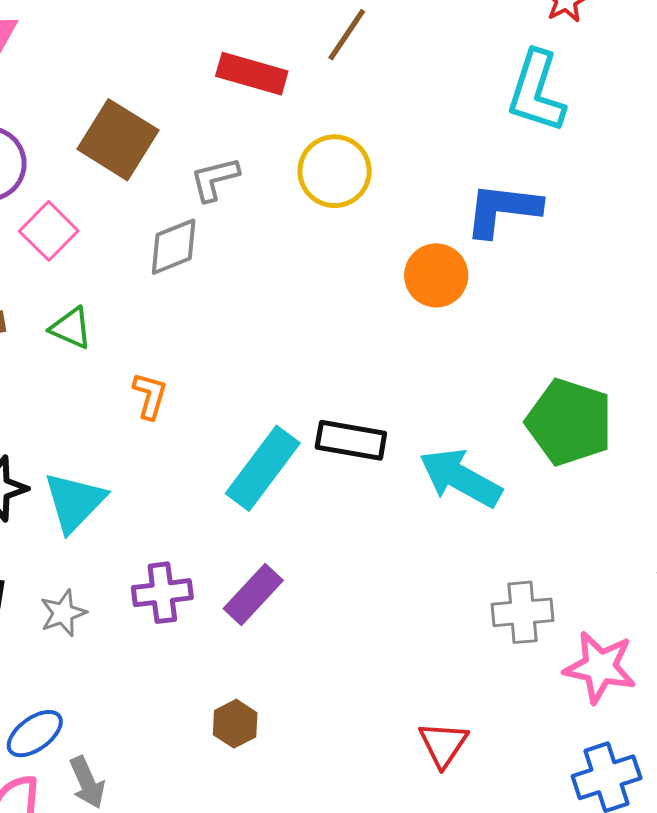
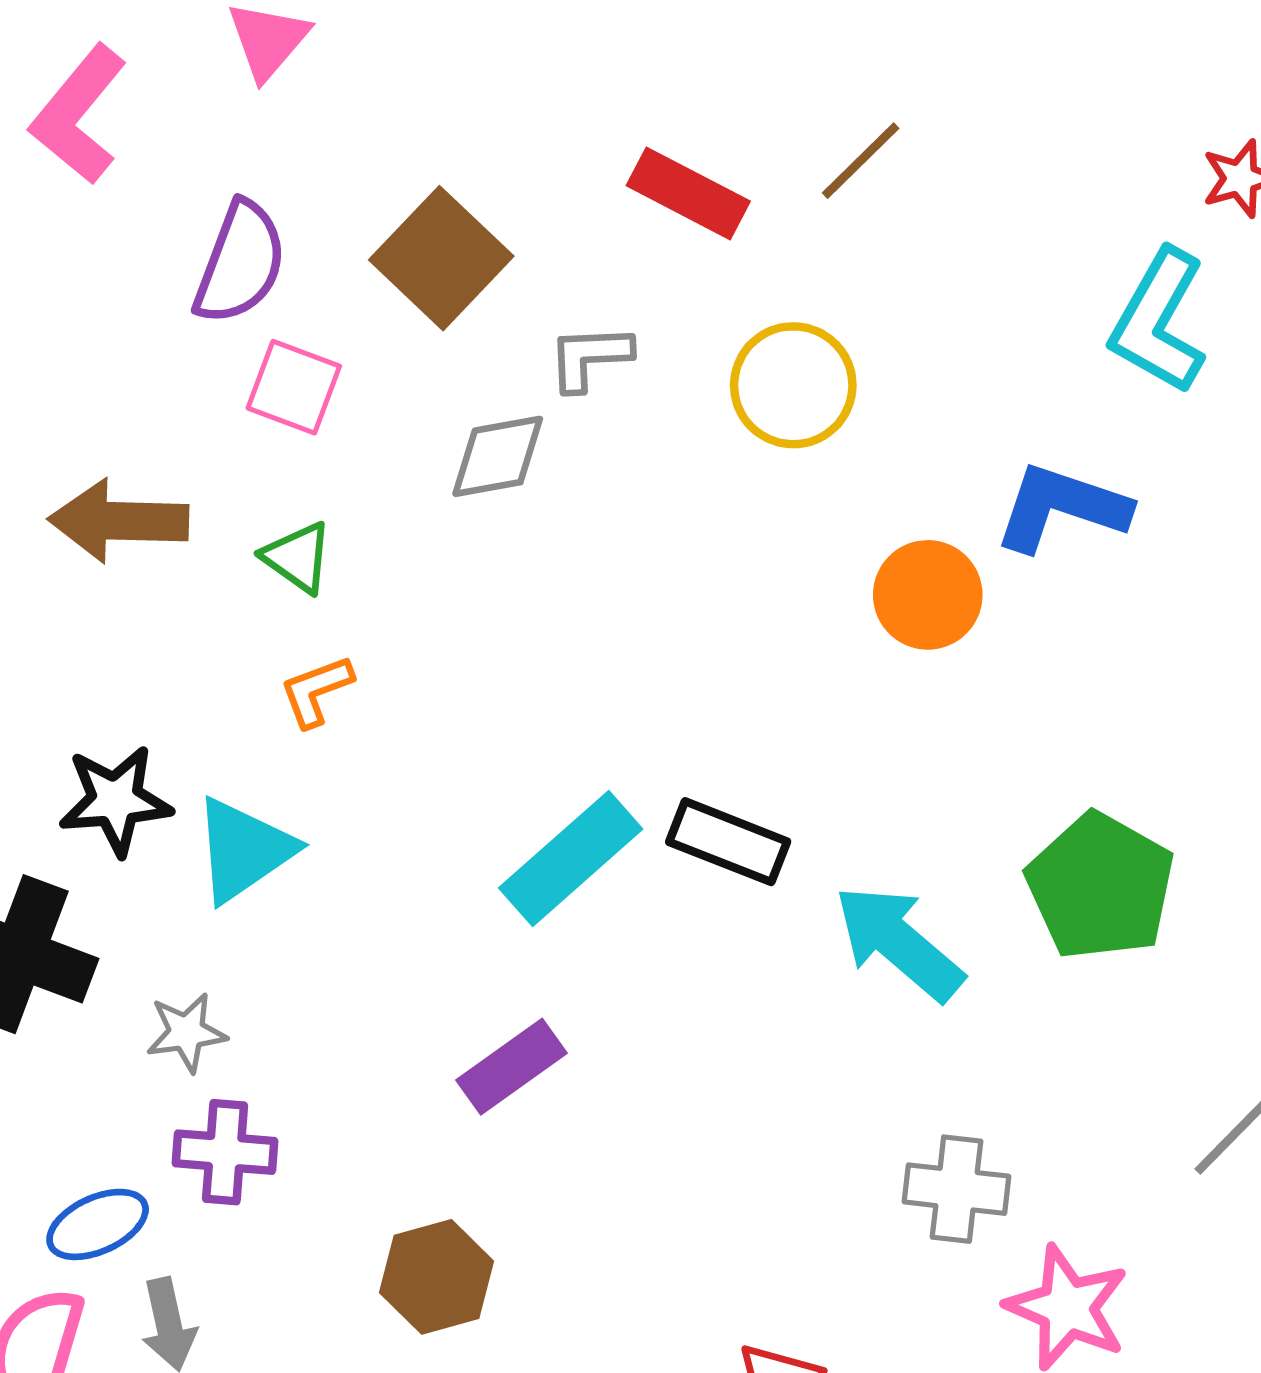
pink square: (49, 231) -> (294, 387), turned -36
orange L-shape: (150, 396) -> (316, 691), moved, turned -138
purple cross: (162, 593) -> (225, 1152), moved
brown hexagon: (235, 724) -> (437, 1277), size x1.4

